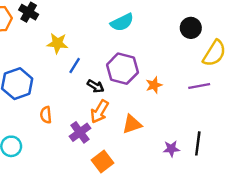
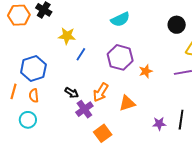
black arrow: (95, 86) -> (72, 93), moved
orange semicircle: (46, 115) -> (34, 96), moved

